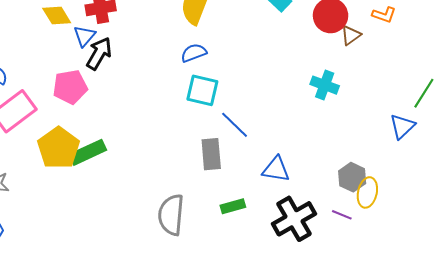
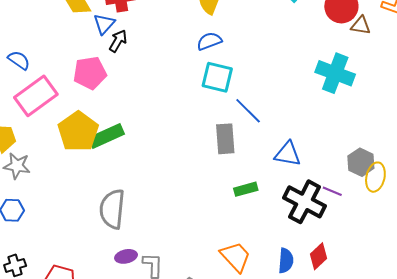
brown triangle: (351, 35) -> (361, 25), turned 45
black arrow: (99, 53) -> (118, 41), size x0.7
cyan cross: (325, 85) -> (335, 73), size x1.4
gray semicircle: (171, 215) -> (112, 209), moved
purple line: (342, 215) -> (332, 191), moved
black cross: (294, 219) -> (305, 202), turned -33

